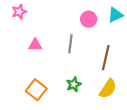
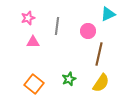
pink star: (19, 12) -> (28, 18), moved
pink circle: (89, 19) -> (88, 31), moved
gray line: (70, 44) -> (57, 26), moved

